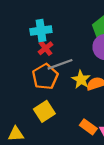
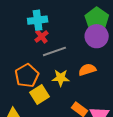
orange pentagon: (45, 77) -> (27, 76), moved
yellow star: (81, 80) -> (61, 78), moved, turned -30

